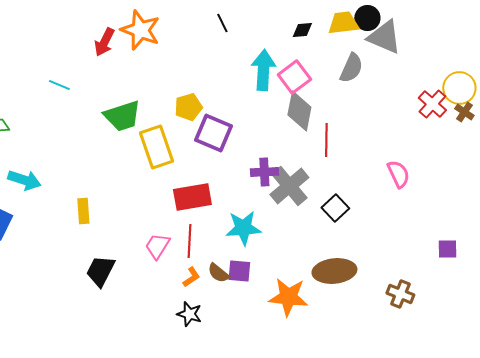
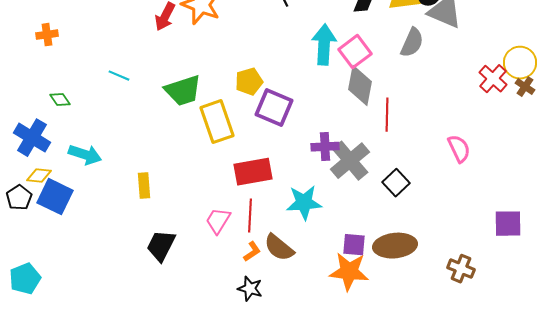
cyan line: (59, 85) -> (119, 76), moved
purple square: (447, 249) -> (508, 224), size x1.4
purple square: (239, 271) -> (354, 245), moved
brown semicircle: (218, 273) -> (279, 248), size x1.4

